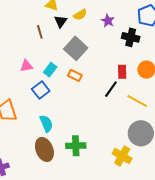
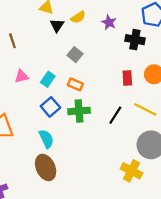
brown line: (40, 32) -> (12, 41), moved
gray square: (76, 48) -> (75, 55), size x0.6
black line: (111, 89) -> (115, 115), moved
blue square: (41, 90) -> (50, 107), moved
green cross: (76, 146) -> (79, 111), moved

